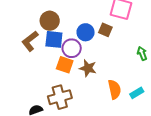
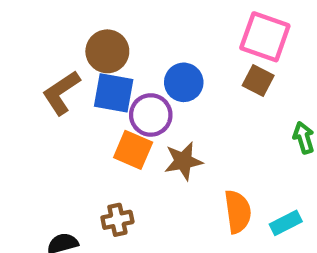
brown square: (105, 30) -> (258, 81), moved
brown star: (88, 68) -> (183, 161), turned -30
brown cross: (60, 97) -> (117, 220), size x0.6

